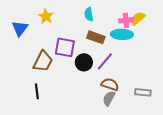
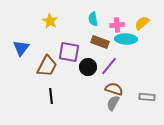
pink cross: (126, 20) -> (117, 25), moved
blue triangle: (20, 28) -> (21, 48), moved
black line: (37, 91) -> (51, 96), moved

